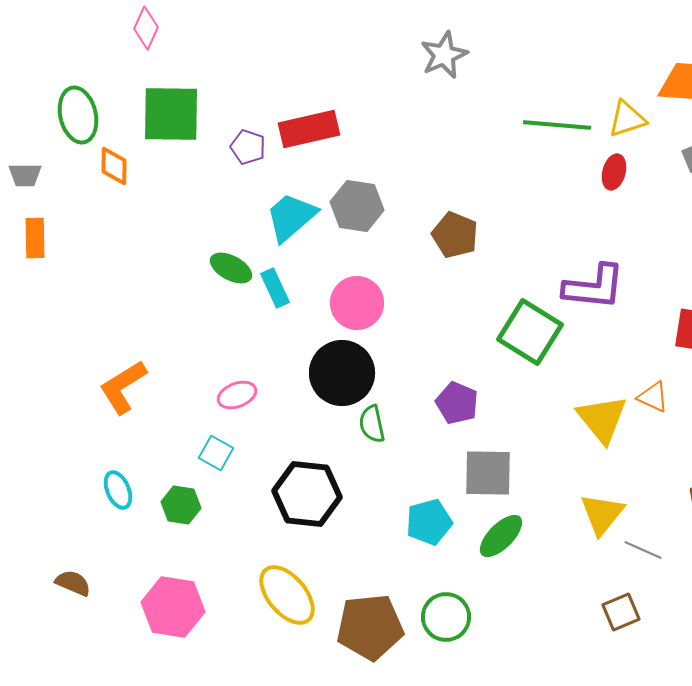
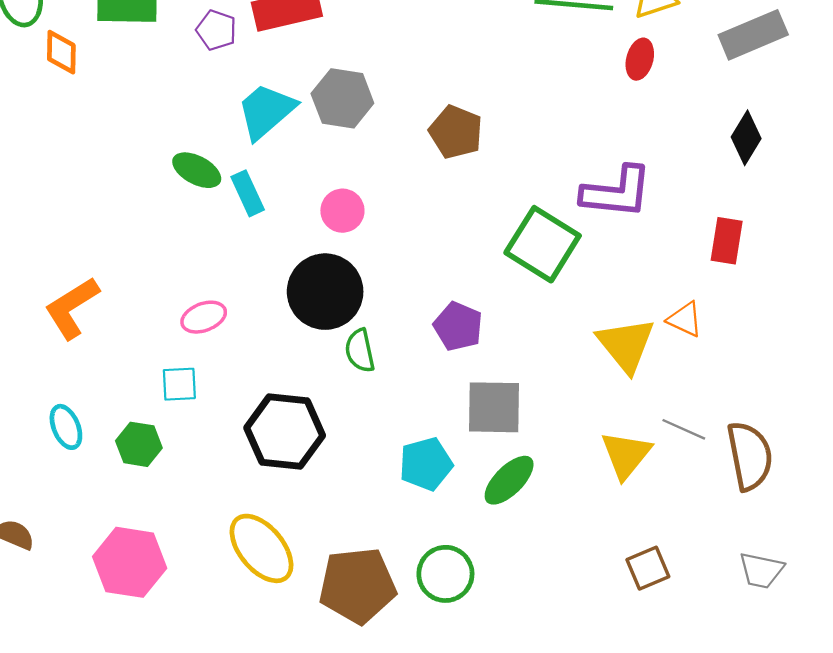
pink circle: (357, 303) -> (342, 211), size x0.7
cyan square: (216, 453) -> (179, 384), turned -32
gray line: (643, 550) -> (684, 429), moved

